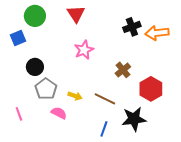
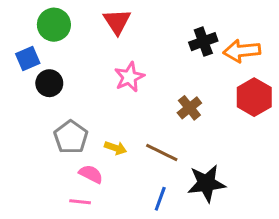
black circle: (35, 67) -> (49, 83), moved
red hexagon: (151, 89) -> (254, 97), moved
pink line: (19, 114) -> (80, 202), moved, turned -64

